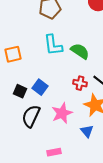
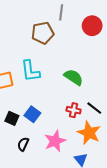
cyan L-shape: (53, 45) -> (30, 71), moved
black semicircle: (31, 116) -> (23, 144), size x0.6

